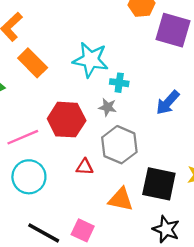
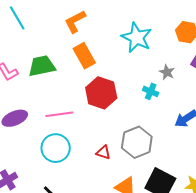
cyan star: (91, 60) -> (137, 38), moved
gray star: (108, 107) -> (167, 72), moved
red hexagon: (67, 120) -> (101, 93), moved

